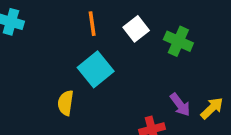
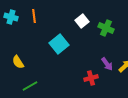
orange line: (92, 24) -> (34, 16), moved
yellow semicircle: (66, 103) -> (18, 62), moved, turned -40

